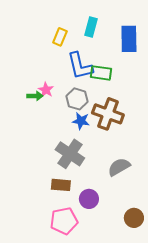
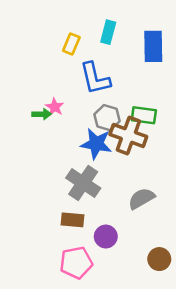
green rectangle: (101, 73) -> (144, 115), moved
gray hexagon: (77, 99) -> (107, 118), moved
blue star: (81, 121) -> (96, 144), size x1.5

